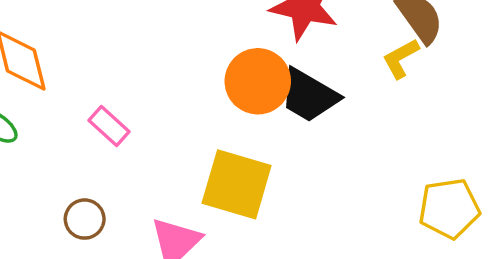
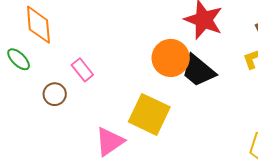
brown circle: (85, 219) -> (55, 94), moved

